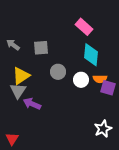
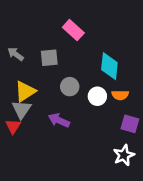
pink rectangle: (84, 27) -> (73, 30), moved
purple square: (108, 88) -> (130, 124), moved
purple arrow: (32, 104) -> (59, 120), moved
red triangle: (12, 139) -> (13, 126), moved

